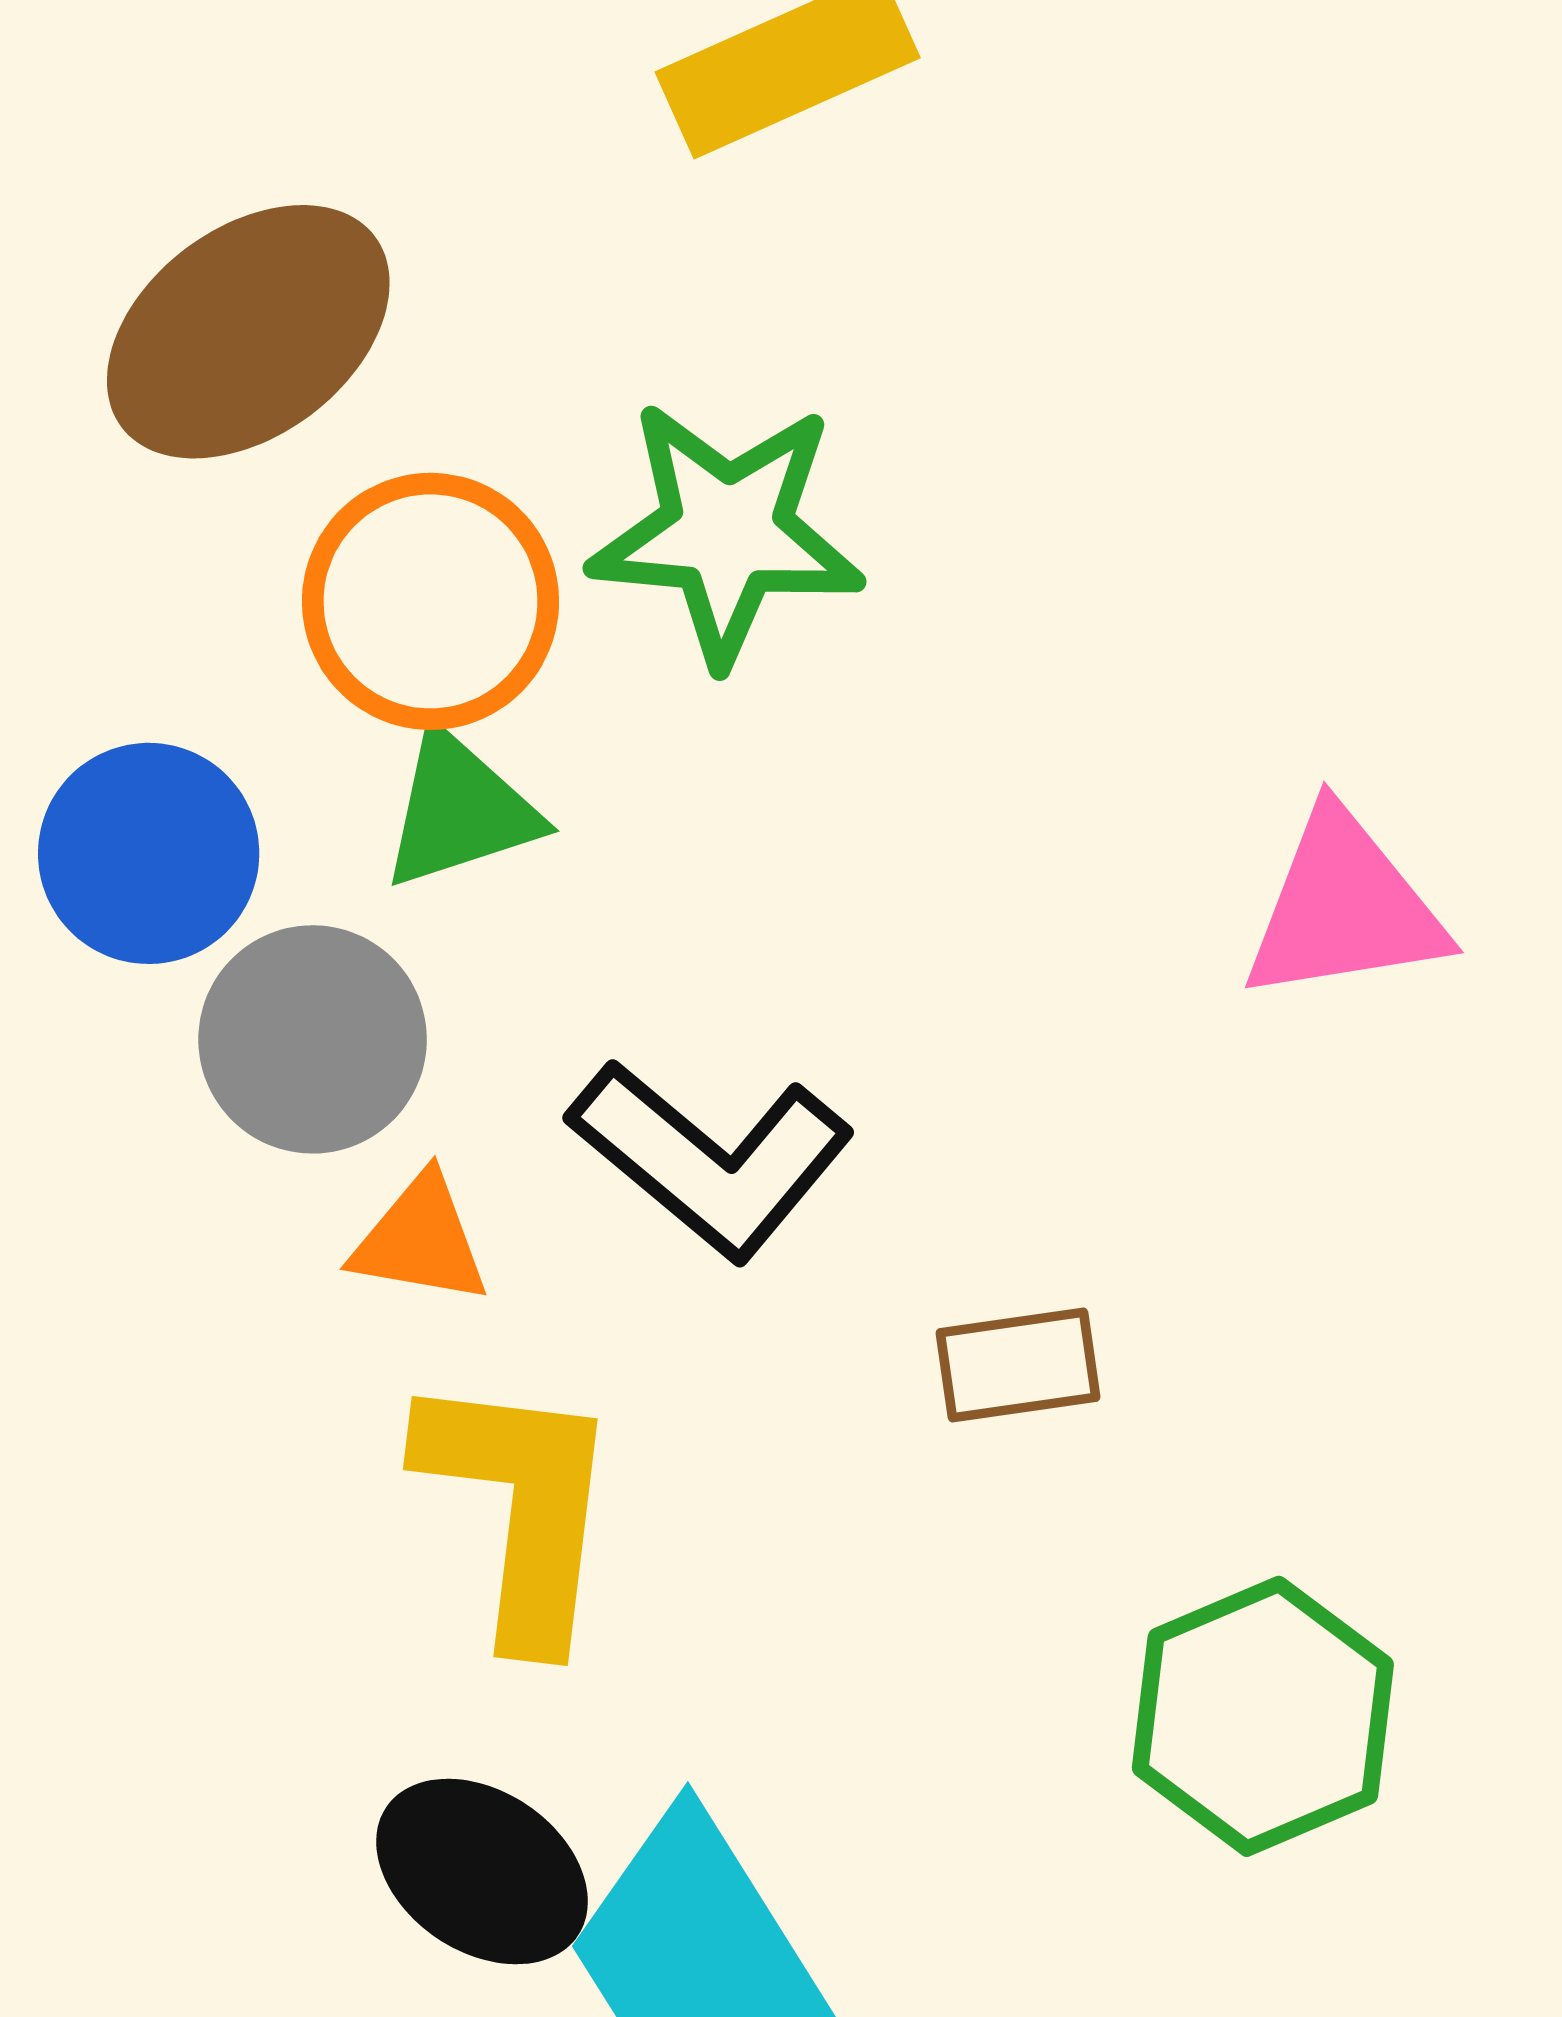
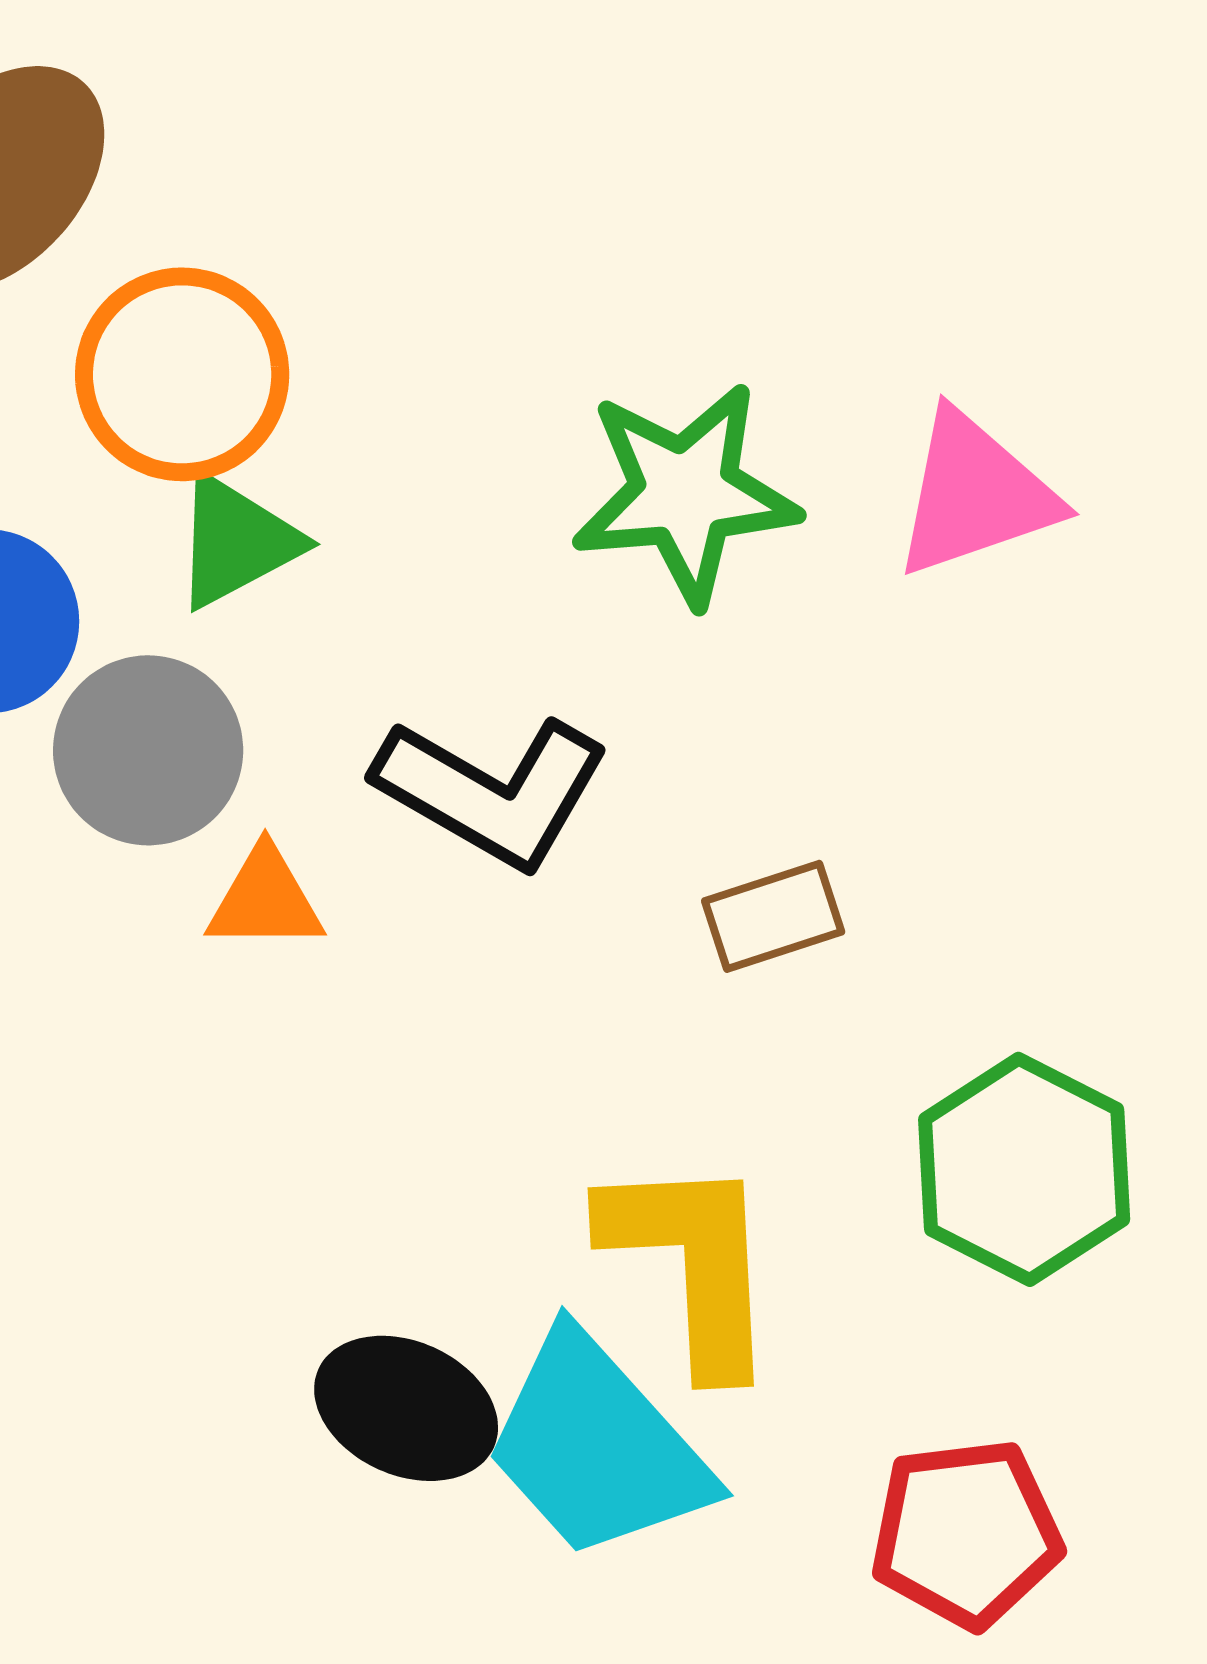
green star: (727, 532) -> (685, 493), moved
yellow L-shape: (520, 1507) -> (692, 1263), moved

